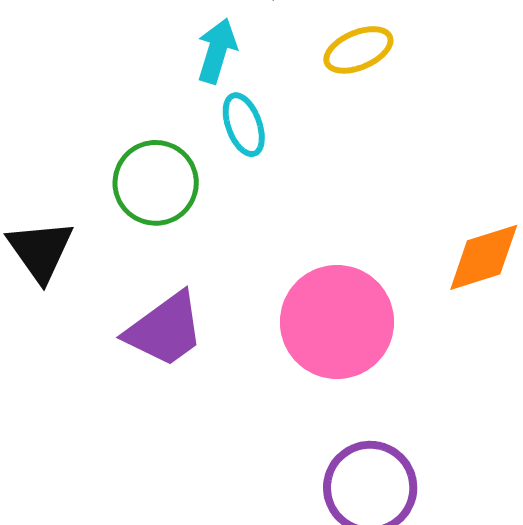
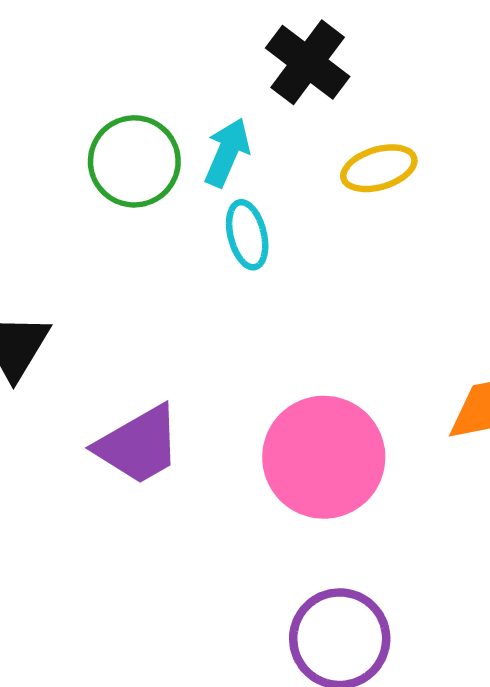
green circle: (156, 183) -> (134, 161), moved

